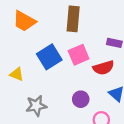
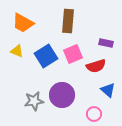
yellow triangle: (17, 74) -> (17, 51), moved
purple circle: (81, 99) -> (62, 95), moved, size x1.6

